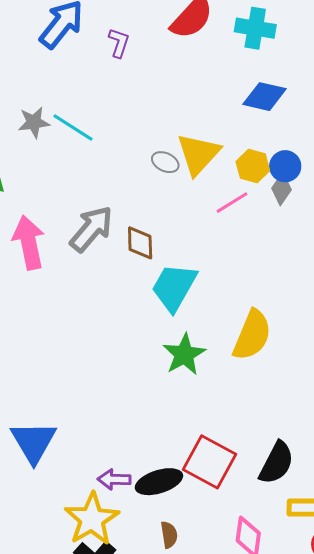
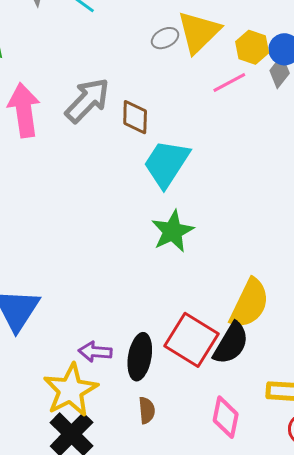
gray ellipse: (165, 162) -> (165, 38), turned -56
yellow semicircle: (252, 335) -> (249, 304), moved
black semicircle: (276, 463) -> (231, 343), moved
black ellipse: (159, 482) -> (140, 357), turned -66

